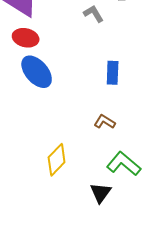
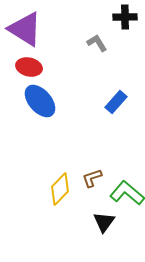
blue rectangle: (113, 73) -> (116, 102), turned 40
brown L-shape: (105, 122) -> (92, 178), moved, turned -50

